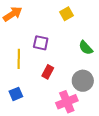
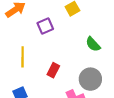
purple square: (41, 43) -> (45, 26), moved, turned -35

